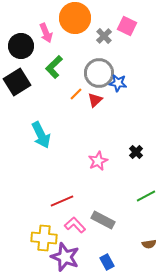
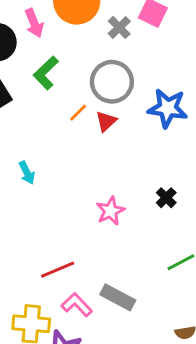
blue star: (118, 83) -> (168, 108), moved, size x1.5
cyan arrow: (41, 135) -> (27, 173), size x0.6

